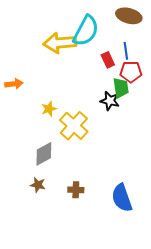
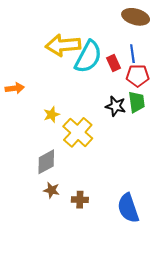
cyan semicircle: (86, 31) -> (88, 57), moved
green trapezoid: (121, 88) -> (137, 102), moved
brown star: (38, 185) -> (51, 190), moved

